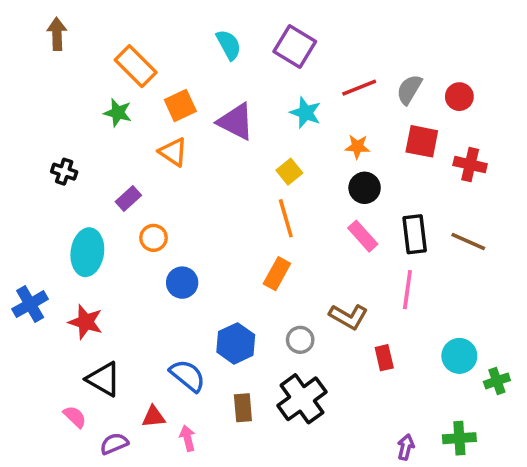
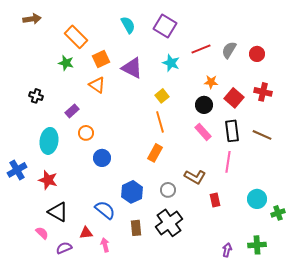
brown arrow: (57, 34) -> (32, 19), turned 84
red square: (422, 141) -> (234, 98), moved, turned 30
orange star: (357, 147) -> (211, 82), moved

